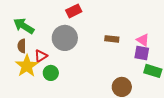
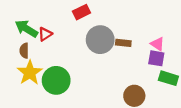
gray circle: (65, 38) -> (100, 40), moved
red triangle: (41, 56) -> (45, 34), moved
green circle: (51, 73) -> (56, 80), size x1.6

